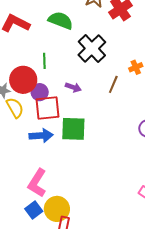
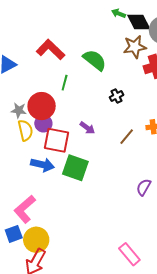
black cross: (92, 49) -> (116, 96), size x0.5
green line: (44, 61) -> (65, 83), moved
purple circle: (40, 92) -> (43, 123), moved

